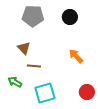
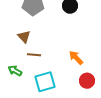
orange arrow: (76, 56) -> (76, 58), moved

